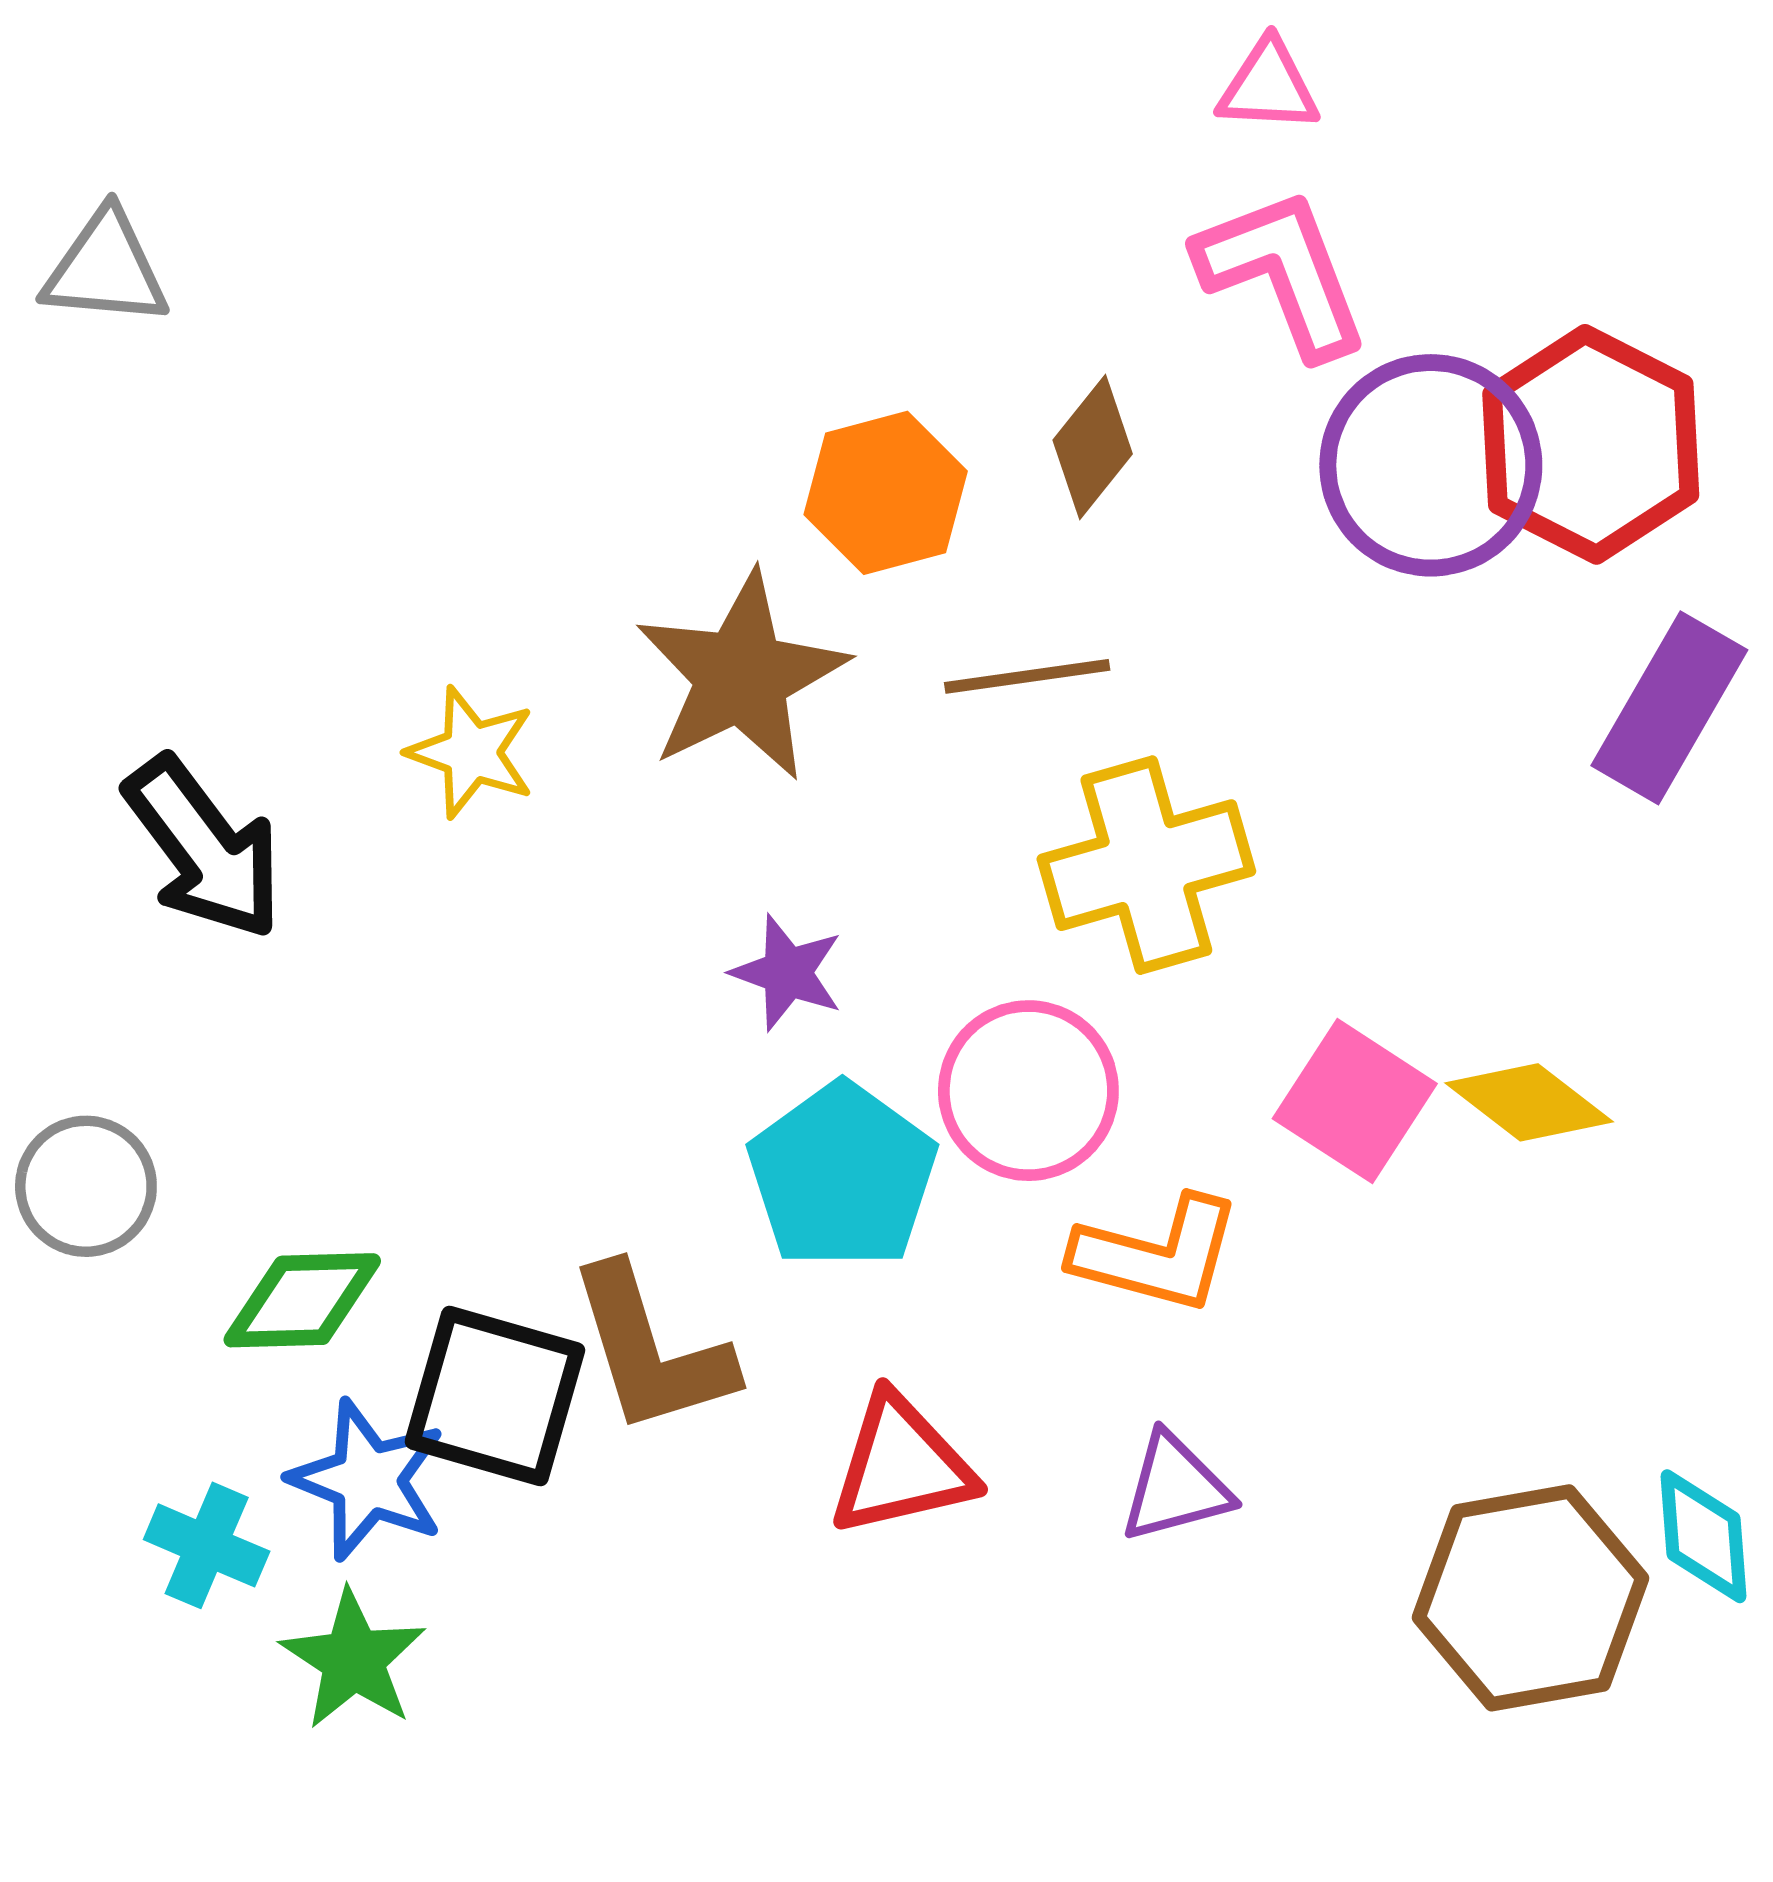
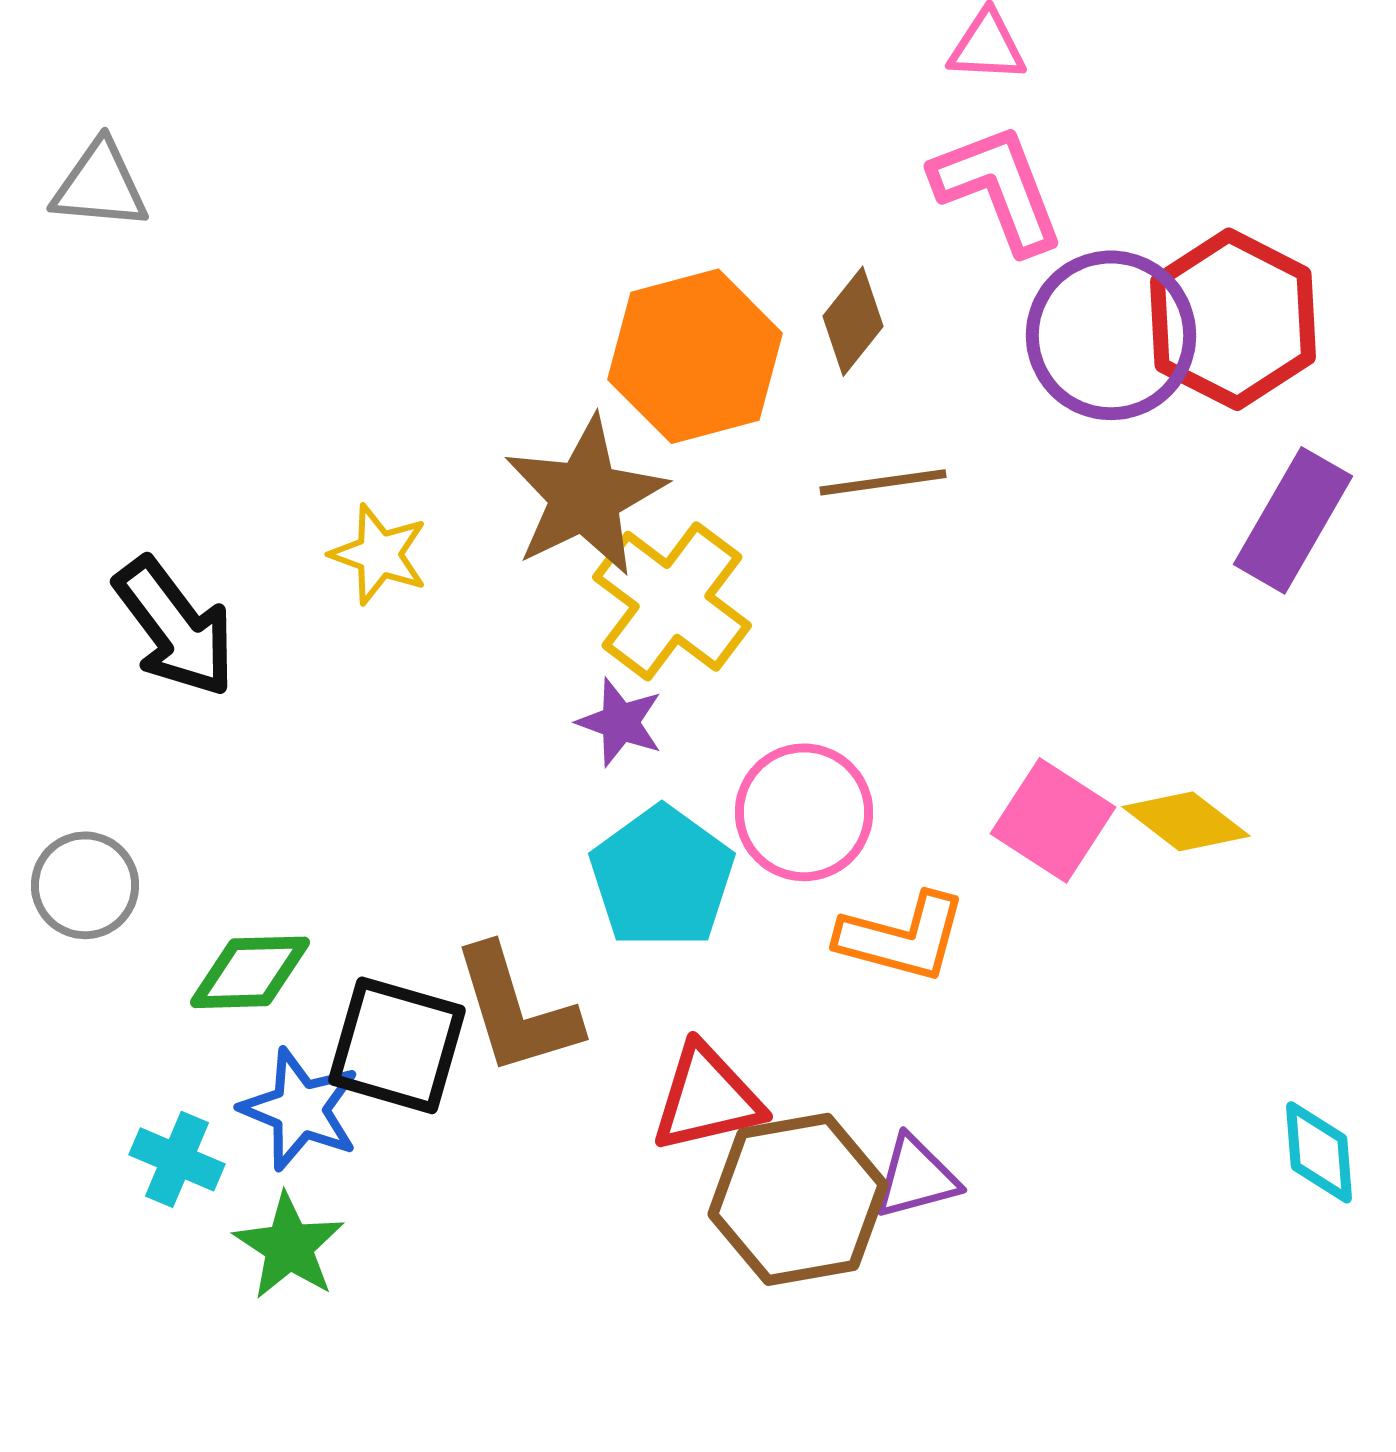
orange hexagon: (886, 493) -> (695, 356), size x1.4
brown line: (1027, 676) -> (883, 482), moved
yellow cross: (1146, 865) -> (672, 601), moved, turned -37
purple triangle: (1175, 1488) -> (916, 1177), moved
brown hexagon: (1530, 1598) -> (798, 1199), moved

